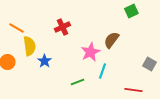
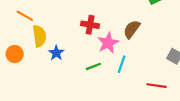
red cross: (62, 27) -> (90, 25), moved, turned 35
green line: (77, 82) -> (93, 66), moved

